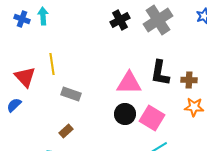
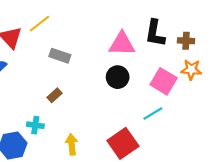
yellow line: (52, 64) -> (40, 24), turned 60
pink square: (152, 118) -> (164, 81), moved

